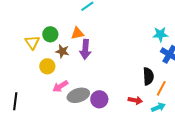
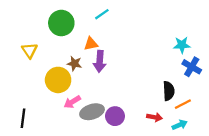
green circle: (50, 34) -> (61, 23), moved, size x1.5
yellow triangle: (32, 42) -> (30, 50), moved
yellow circle: (47, 66) -> (58, 80), size x1.5
orange line: (161, 88) -> (183, 104), turned 35

